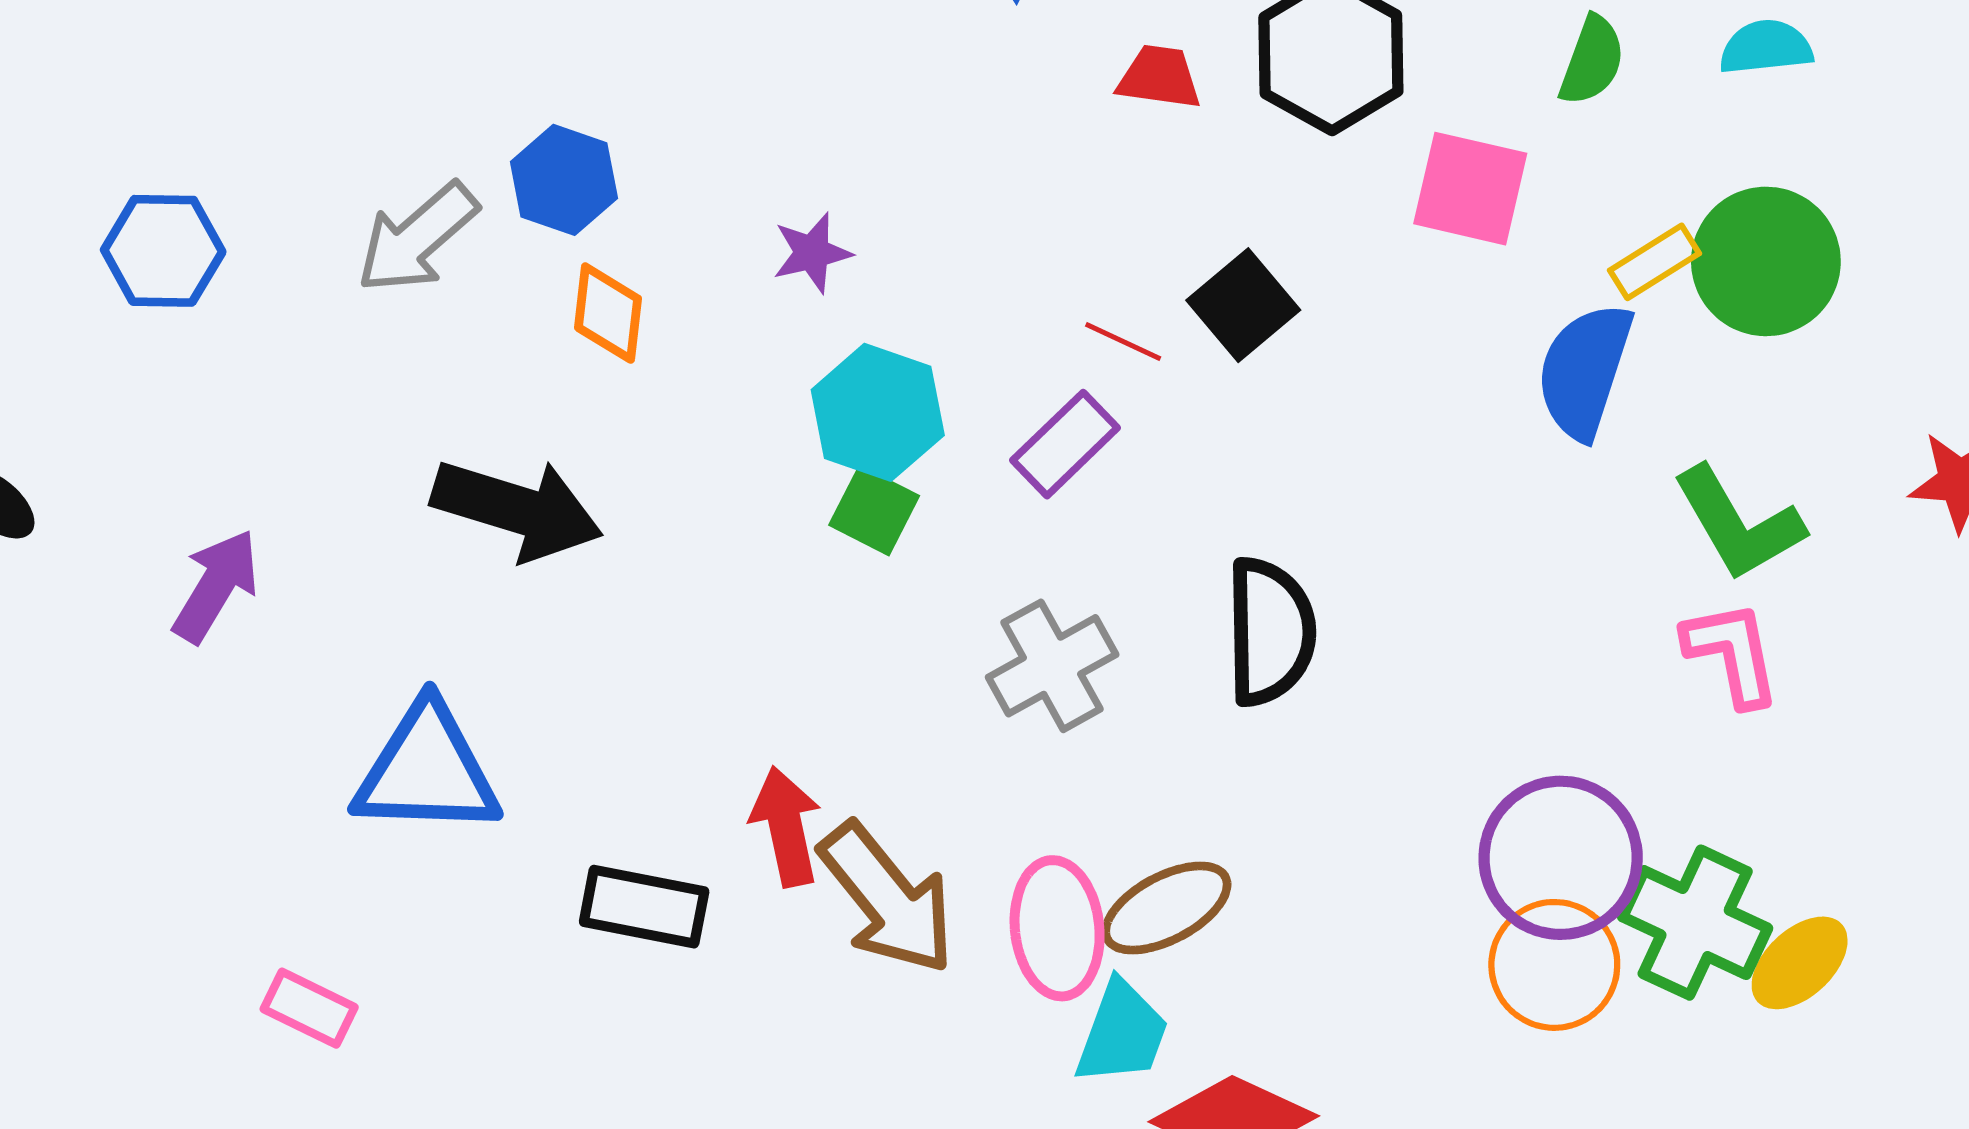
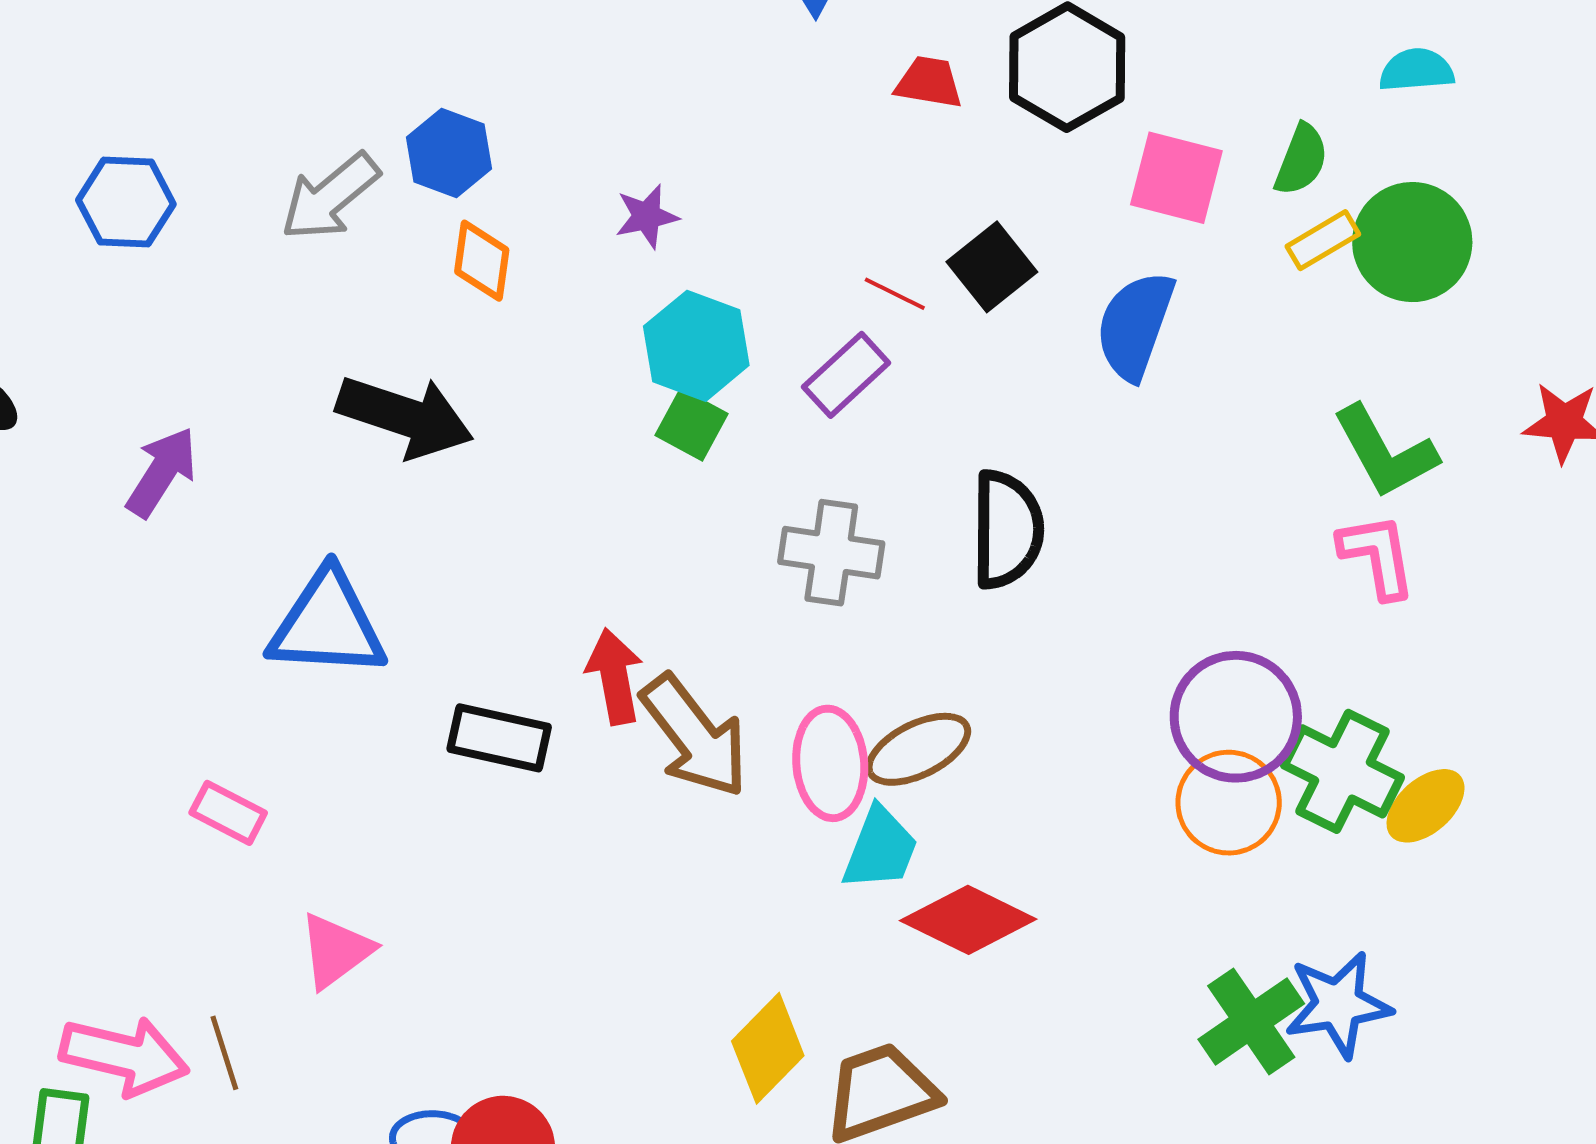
green semicircle: (1592, 61) -> (1301, 160), moved
blue semicircle: (1585, 371) -> (1135, 326), moved
gray cross: (1052, 666) -> (831, 553), turned 36

